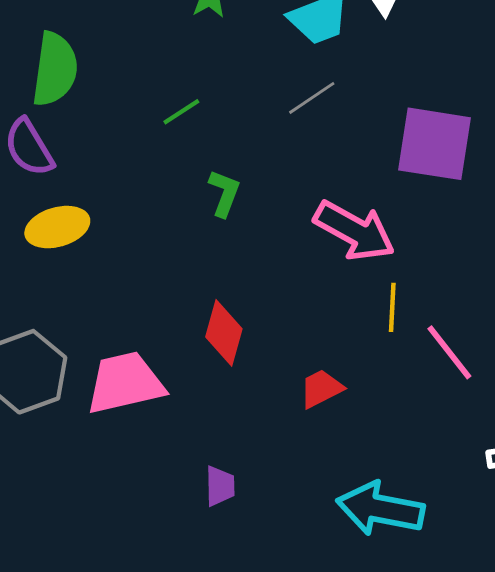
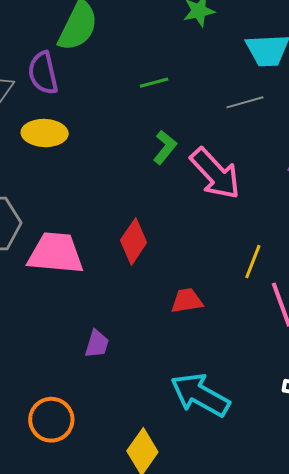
pink arrow: (354, 231) -> (215, 174), moved

